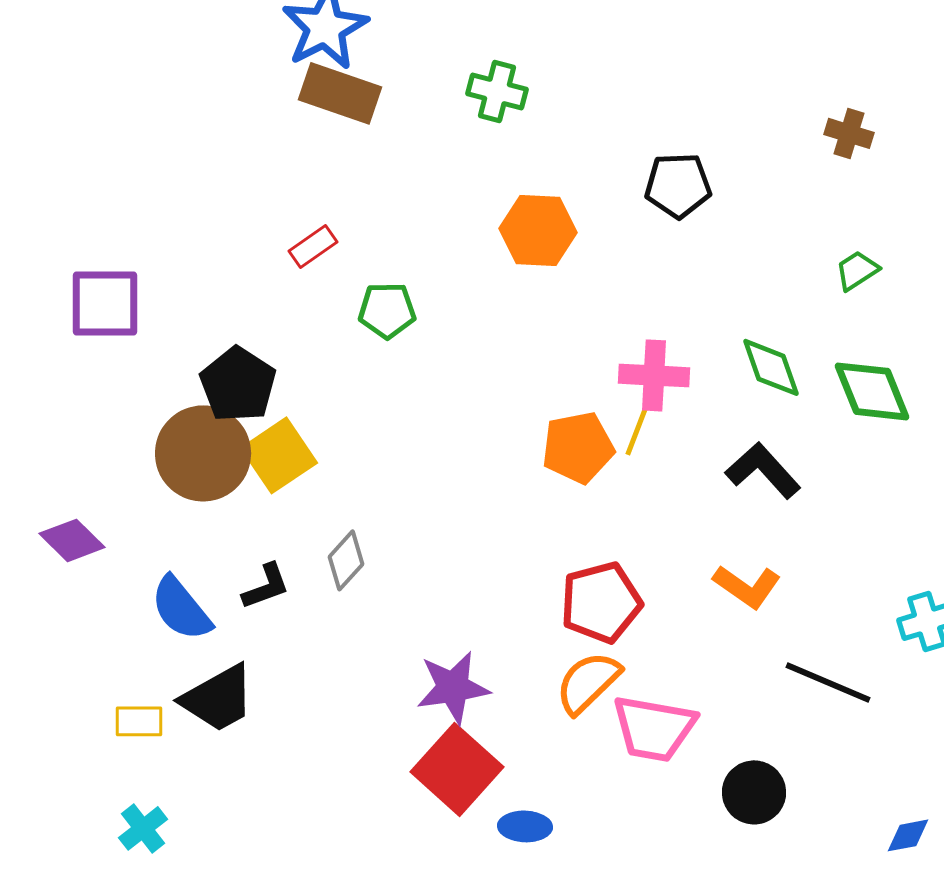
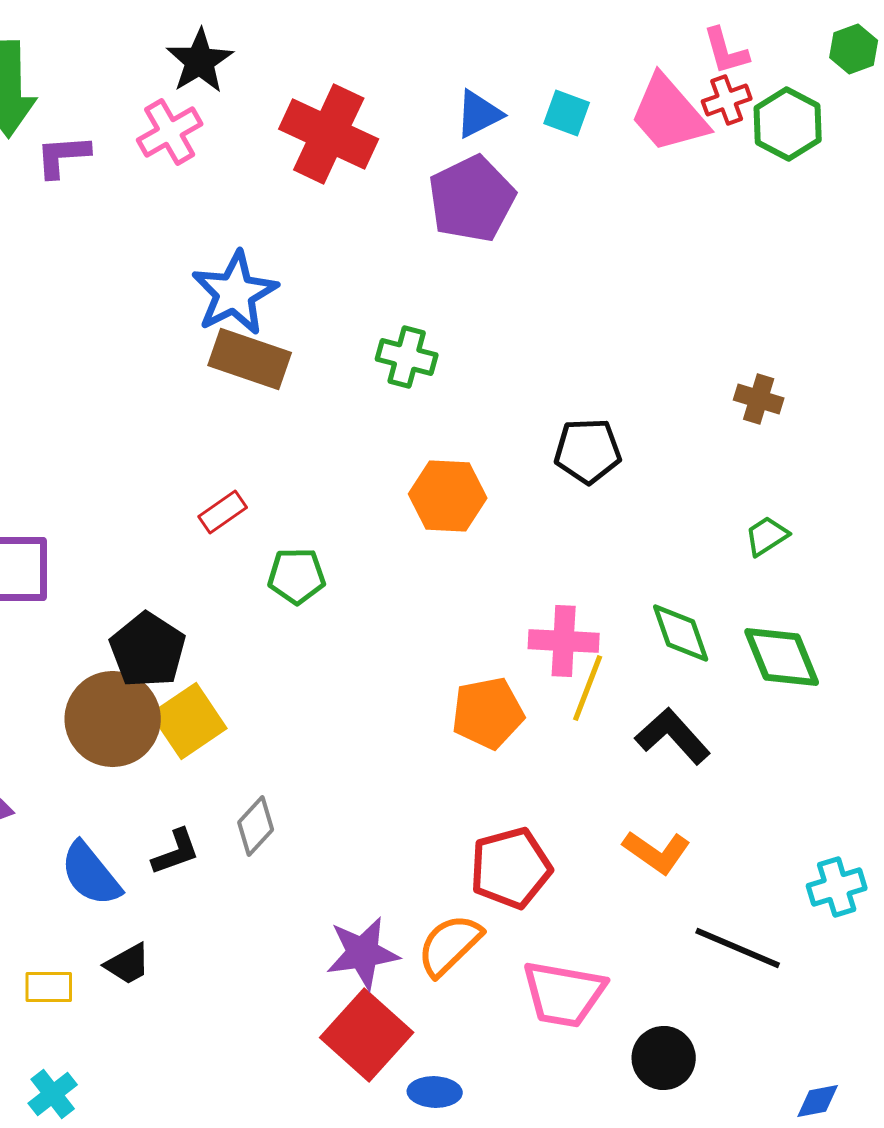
yellow line: (640, 422) -> (588, 688), moved
orange semicircle: (588, 682) -> (450, 945), moved
black trapezoid: (218, 698) -> (128, 964), size x0.6

